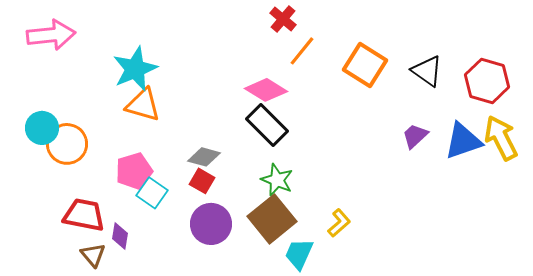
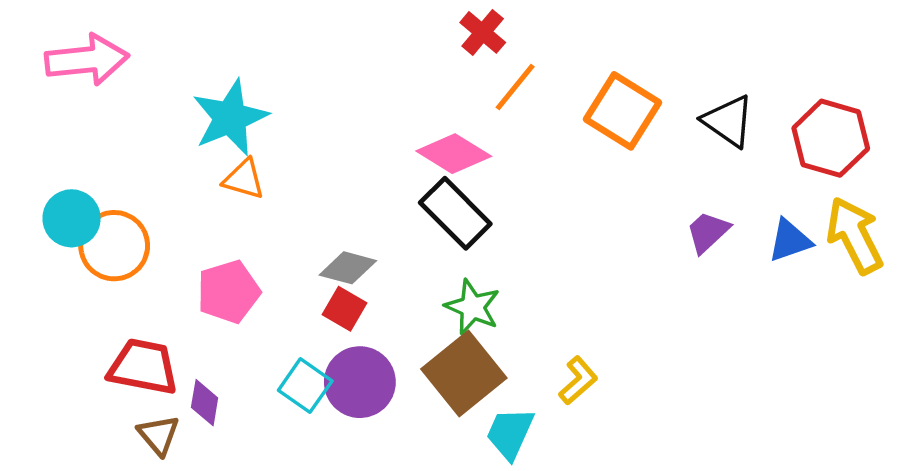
orange triangle: (143, 105) -> (244, 179), size x0.7
blue triangle: (463, 141) -> (790, 241), size x0.7
cyan square: (152, 193) -> (305, 386), moved

